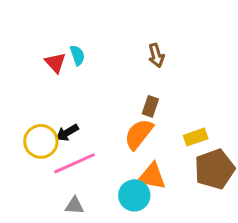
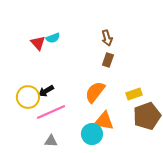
cyan semicircle: (77, 55) -> (53, 38), turned 88
brown rectangle: (150, 106) -> (108, 60), moved

